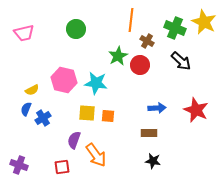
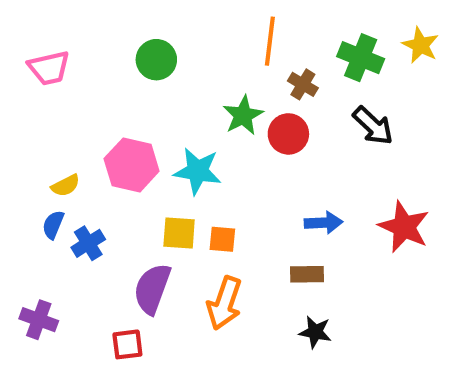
yellow star: (204, 22) -> (420, 45), size x0.7
purple semicircle: (74, 140) -> (152, 289), size x1.4
orange arrow: (96, 155) -> (224, 303), moved, turned 55
purple cross: (19, 165) -> (39, 320), moved

